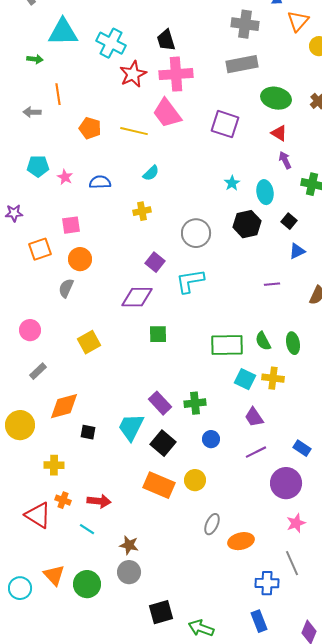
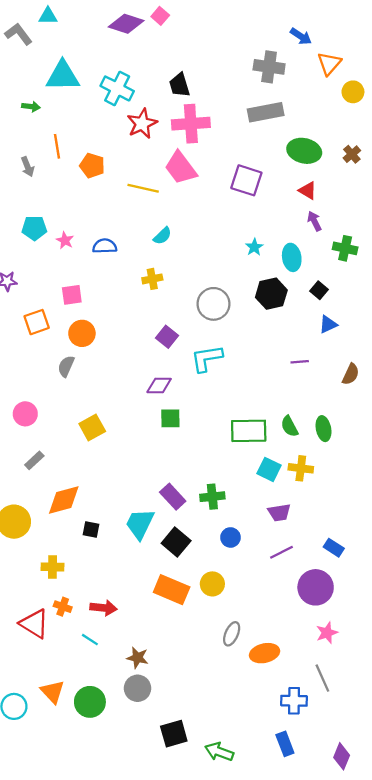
gray arrow: (32, 112) -> (28, 167), turned -114
orange pentagon: (90, 128) -> (92, 166), moved
purple diamond: (137, 297) -> (159, 386), moved, size x0.7
purple trapezoid: (254, 417) -> (279, 513), turned -65

